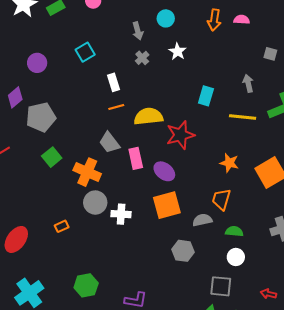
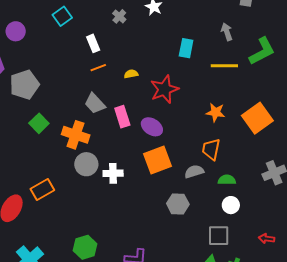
yellow semicircle: (148, 116) -> (131, 74), size x0.5
orange rectangle: (62, 226) -> (42, 189), moved, size x1.6

